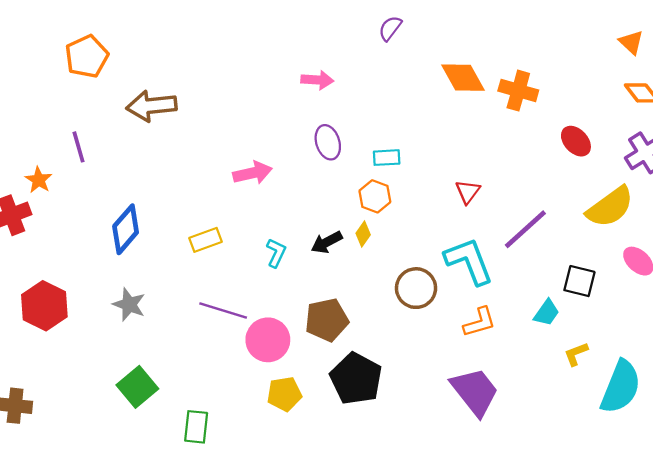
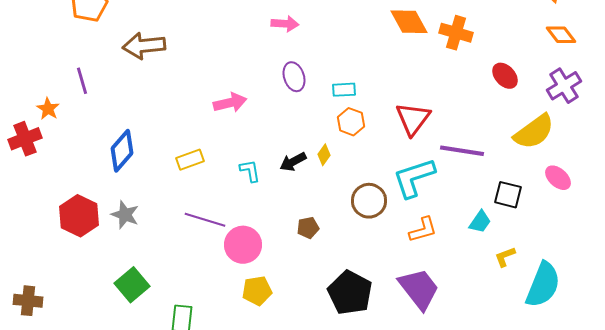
red triangle: (468, 192) -> (413, 119), size x1.6
orange hexagon: (375, 196) -> (351, 122), moved
purple line: (525, 229) -> (462, 151), turned 51
cyan L-shape: (276, 253) -> (250, 171), turned -35
cyan L-shape: (469, 261) -> (414, 178), turned -87
red hexagon: (44, 306) -> (79, 216), moved
brown pentagon: (327, 320) -> (308, 228), moved, size x0.6
black pentagon: (356, 379) -> (350, 293), moved

